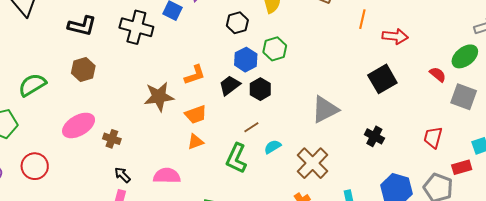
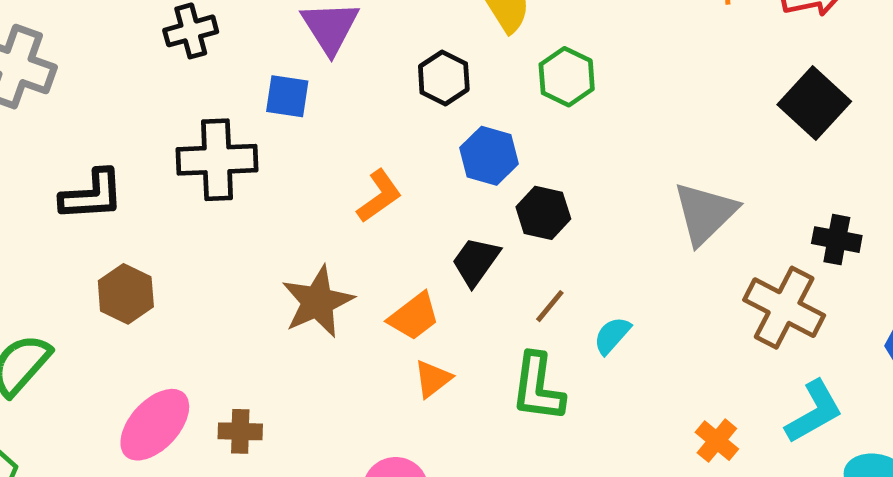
green hexagon: (275, 49) -> (567, 77), moved
orange L-shape: (195, 75) -> (379, 196), moved
black trapezoid: (230, 85) -> (476, 261), moved
brown cross: (313, 163) -> (784, 308), moved

